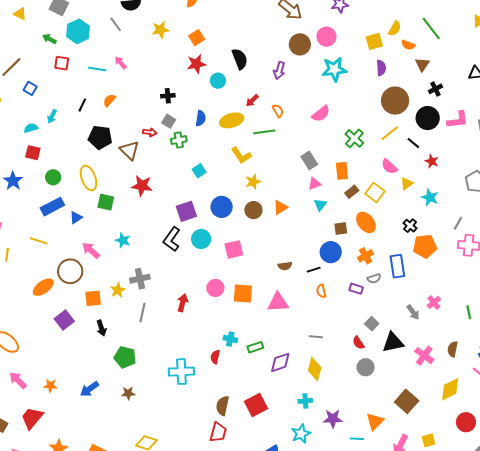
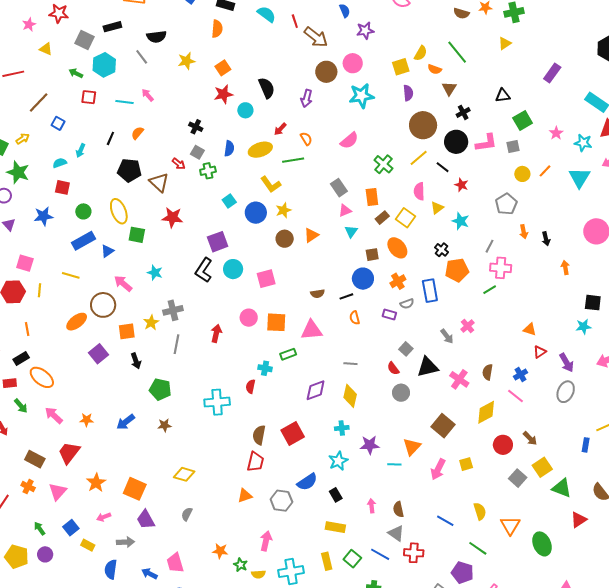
black cross: (168, 96) -> (196, 127), turned 32
red arrow: (150, 132) -> (179, 164), turned 32
pink semicircle: (389, 166) -> (419, 191), turned 48
blue star: (13, 181) -> (43, 216), turned 30
blue circle: (222, 207) -> (256, 213), moved
green line: (469, 312) -> (490, 290), moved, turned 72
green rectangle: (255, 347) -> (288, 354), moved

